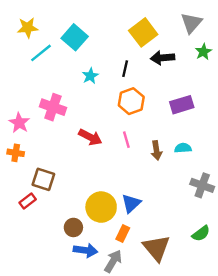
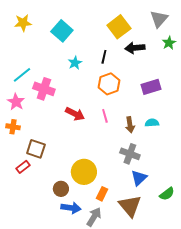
cyan line: (41, 53) -> (22, 75), moved
gray cross: (202, 185) -> (130, 154), moved
blue triangle: (131, 203) -> (139, 178), moved

